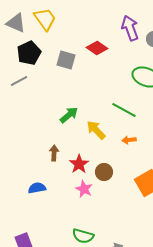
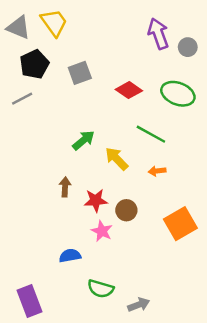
red diamond: (97, 48) -> (129, 90), moved
gray square: (66, 60) -> (80, 73), turned -36
red star: (79, 164) -> (96, 200), turned 30
blue semicircle: (37, 188) -> (70, 256), moved

